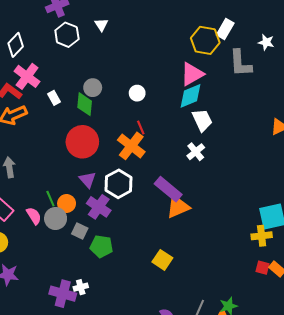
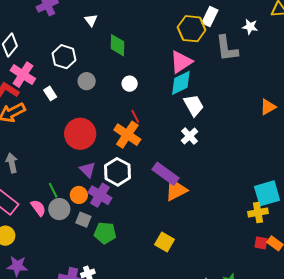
white hexagon: (67, 35) -> (64, 57), moved
green diamond: (85, 104) -> (117, 45), moved
orange circle: (67, 203) -> (79, 195), moved

